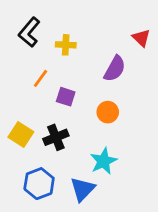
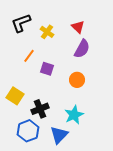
black L-shape: (29, 32) -> (21, 23), turned 30
red triangle: (141, 38) -> (78, 27), moved
yellow cross: (66, 45) -> (47, 32), turned 32
black cross: (56, 137) -> (40, 109), moved

